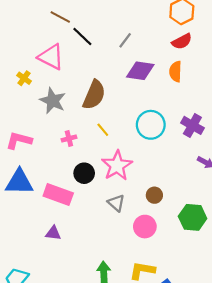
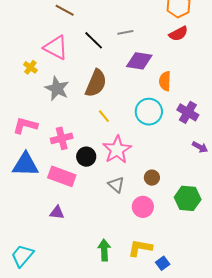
black line: (82, 37) -> (94, 40), moved
gray line: (125, 40) -> (125, 32), turned 42
orange semicircle: (176, 72) -> (165, 81), moved
pink cross: (69, 138) -> (62, 138), moved, size x1.5

